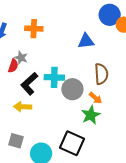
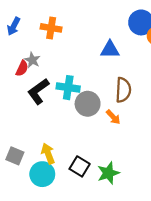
yellow arrow: (23, 107) -> (48, 154), moved, turned 60
green star: (91, 115) -> (108, 173), moved
black square: (72, 143) -> (80, 166), size x0.7

